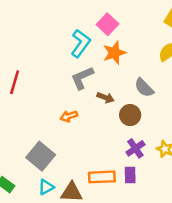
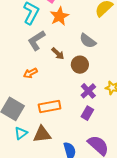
brown arrow: (105, 98) -> (58, 54), turned 32
purple rectangle: (130, 175) -> (87, 113), turned 40
orange rectangle: (102, 177) -> (50, 107), moved

